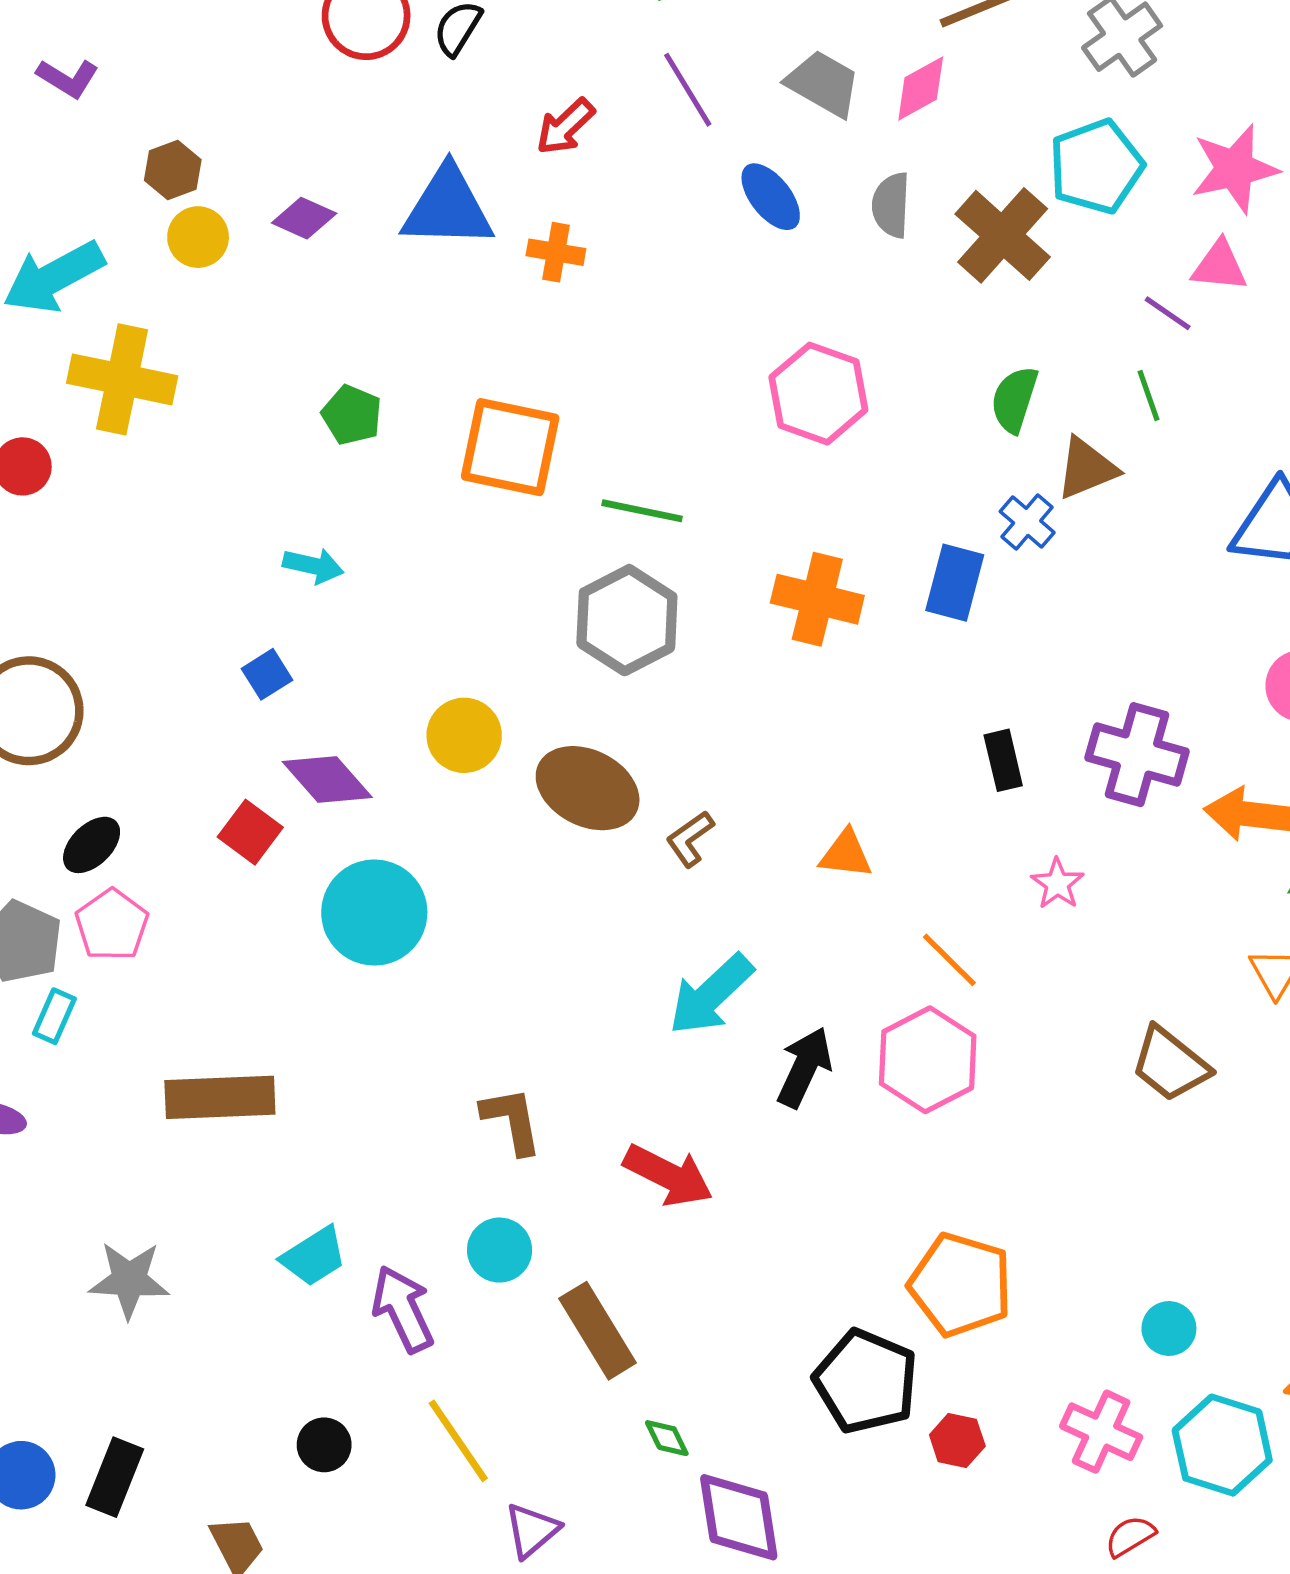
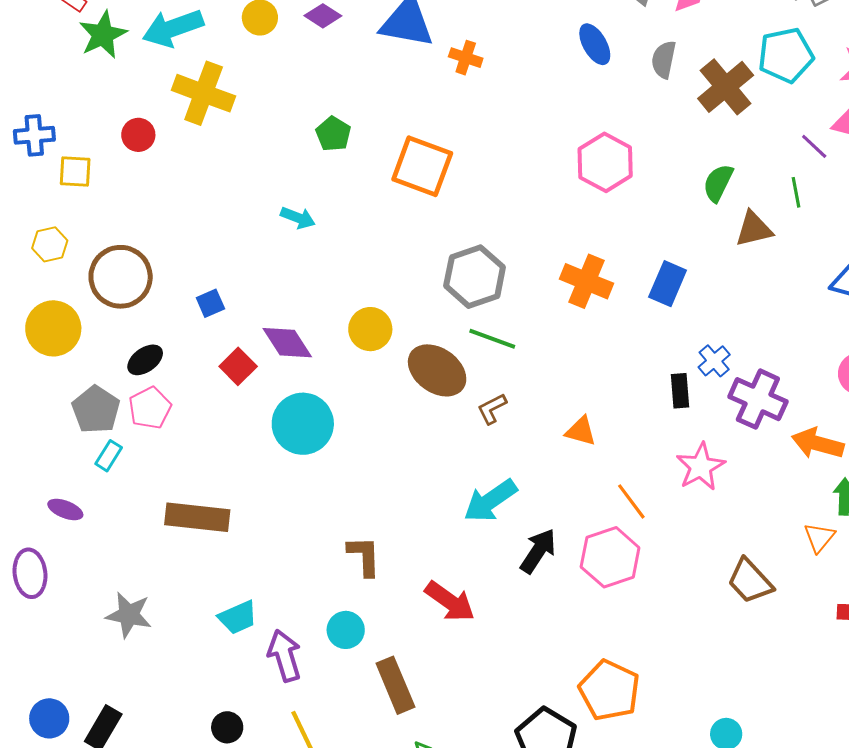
green line: (642, 511) -> (492, 339), moved
blue cross: (1027, 522) -> (714, 361), moved
blue square: (267, 674) -> (210, 303), moved
pink star: (1057, 884) -> (701, 467), size x1.6

